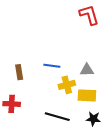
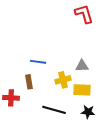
blue line: (52, 66) -> (38, 62), moved
brown rectangle: (19, 72) -> (29, 82), moved

